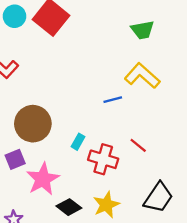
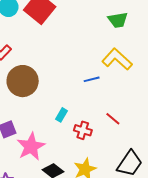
brown circle: (33, 124) -> (23, 81), moved
red cross: (103, 159) -> (83, 130), size x0.7

